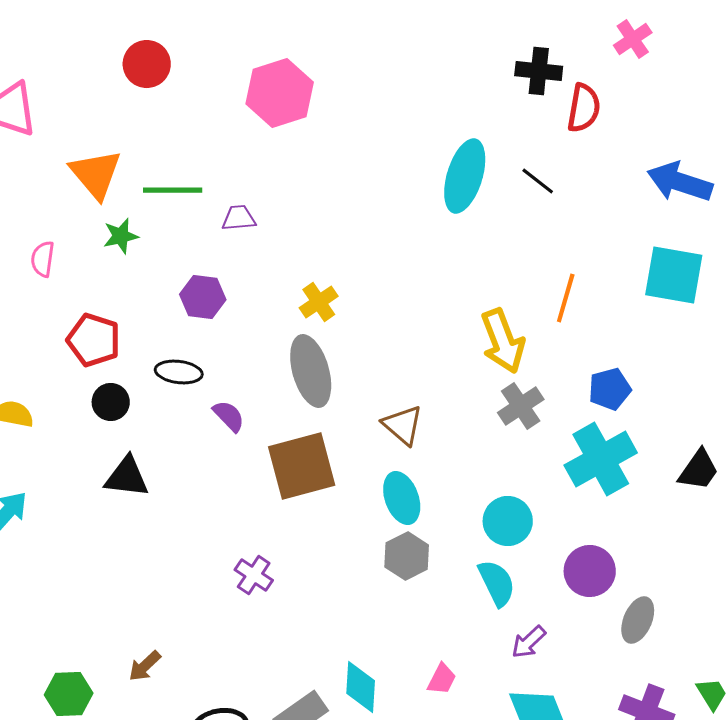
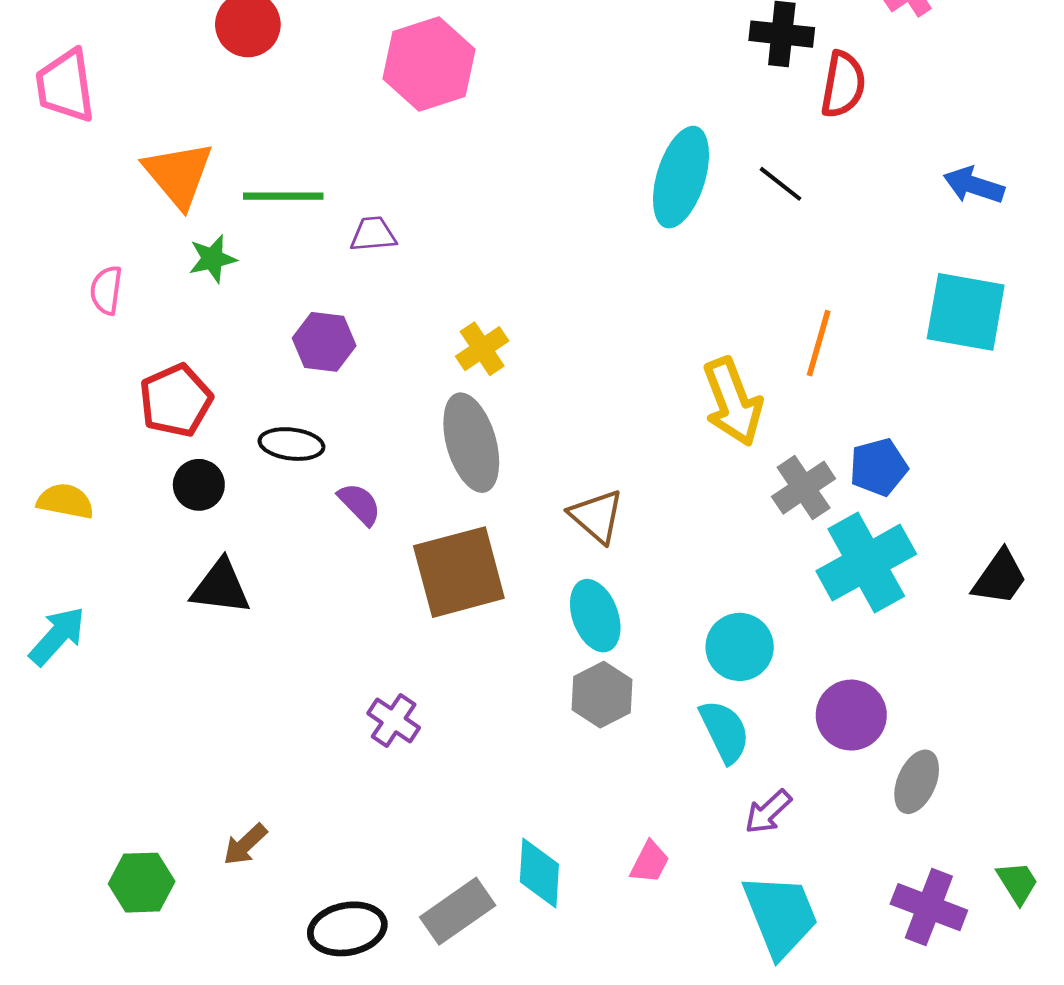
blue arrow: (680, 182) -> (974, 185), size x0.7
red pentagon: (94, 340) -> (176, 400), turned 30
gray cross: (521, 406) -> (804, 488), moved

